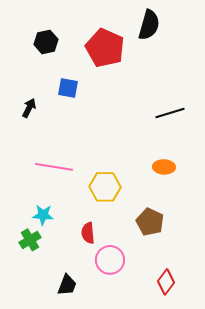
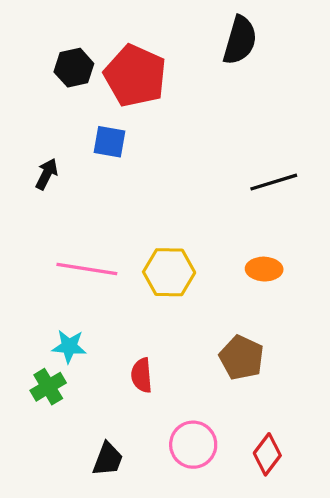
red pentagon: (105, 48) -> (135, 76), moved
yellow hexagon: (105, 187) -> (169, 272), moved
pink circle: (110, 260) -> (193, 445), moved

